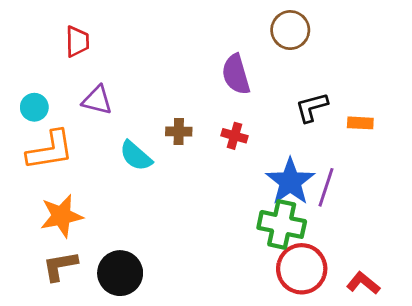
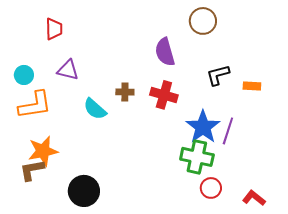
red cross: (234, 136) -> (164, 95), size x1.5
brown L-shape: (60, 266) -> (32, 170), moved
red circle: (302, 269) -> (211, 188), size x0.6

